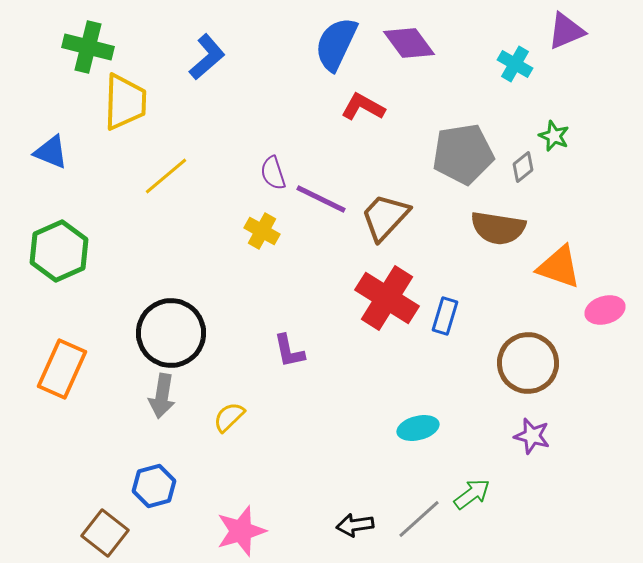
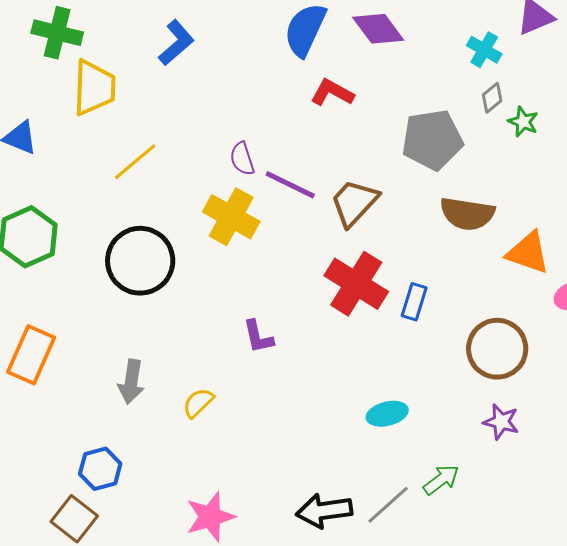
gray diamond: (523, 167) -> (492, 98), moved
yellow cross: (262, 231) -> (231, 217), size x1.6
black circle: (171, 333) -> (140, 261), moved
blue hexagon: (154, 486) -> (100, 469), moved
black arrow: (355, 525) -> (324, 511), size x1.5

